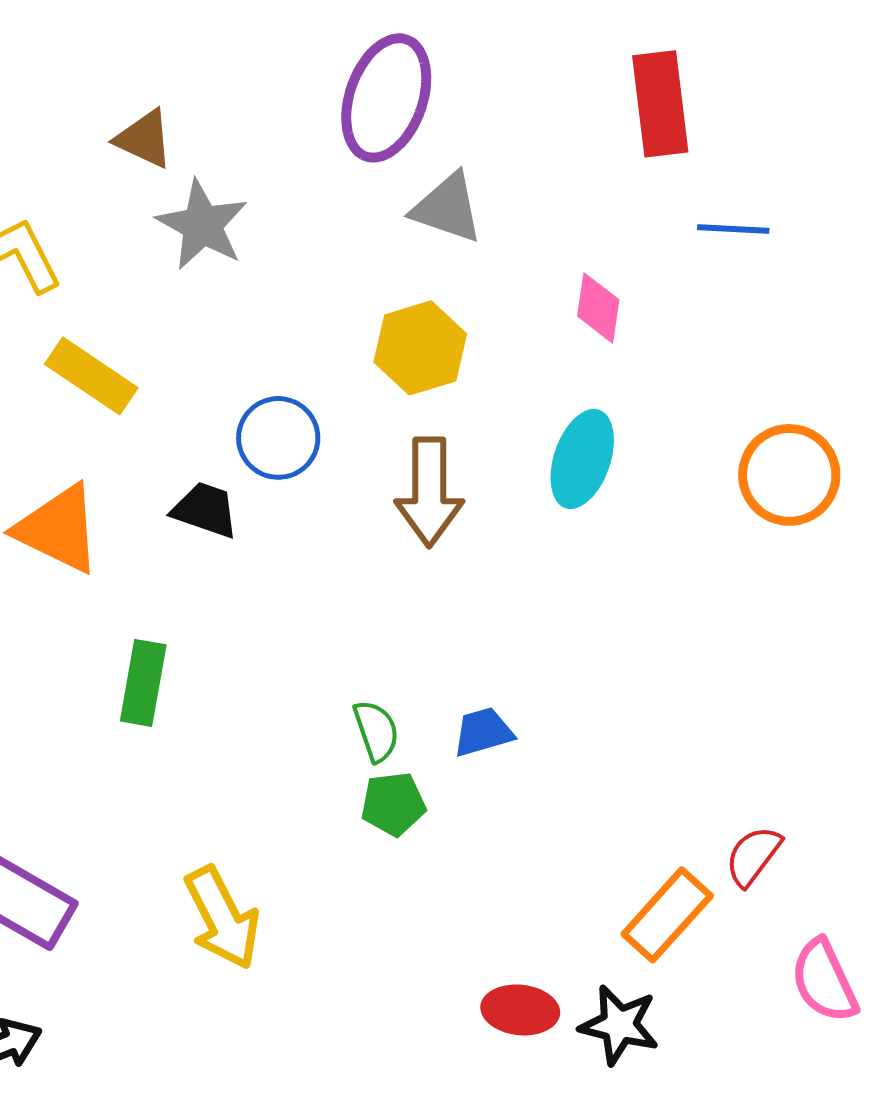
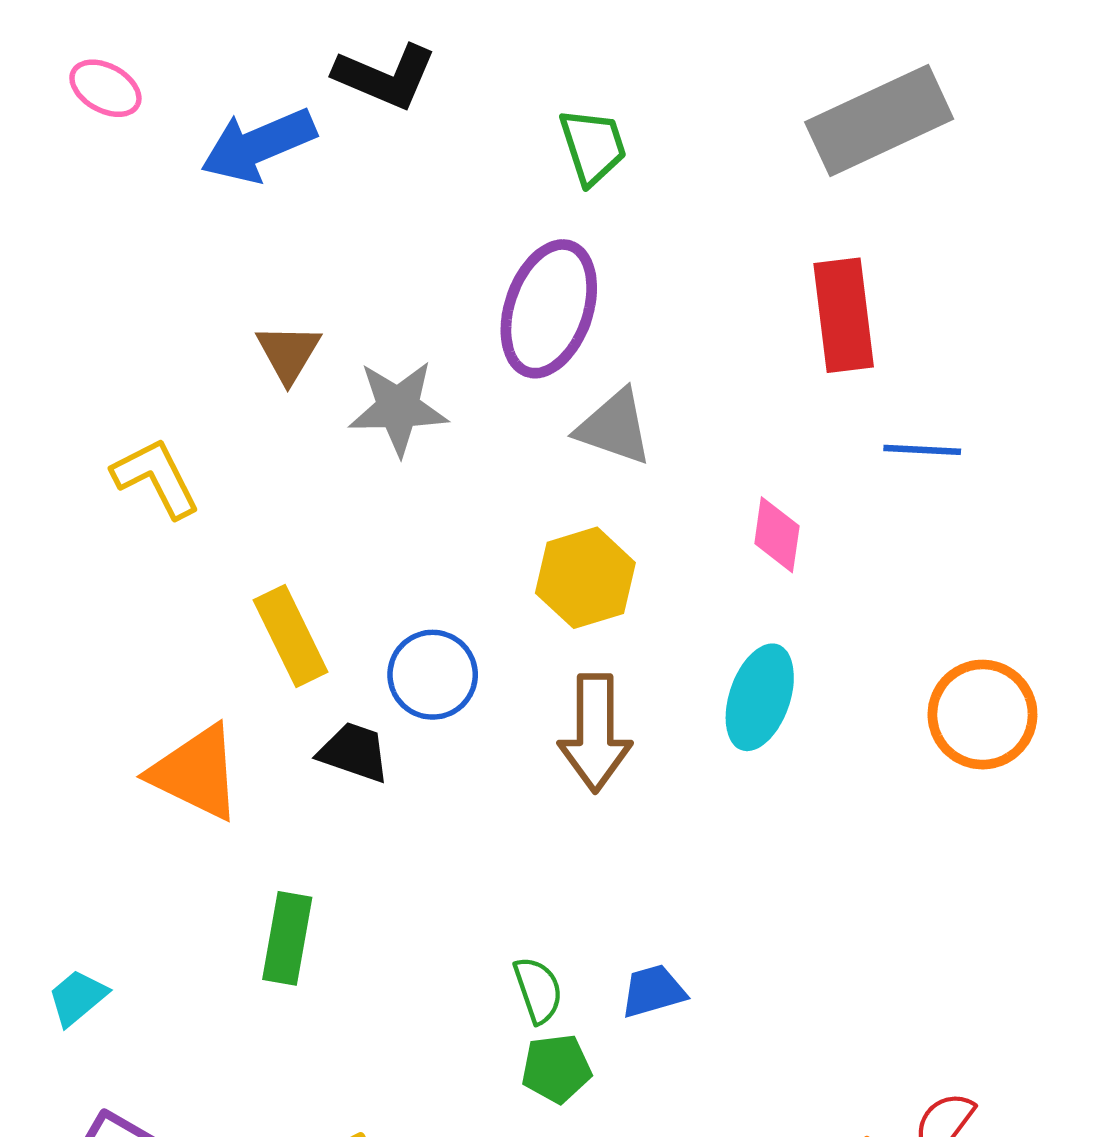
brown triangle: (144, 139) -> (288, 353), turned 36
gray star: (202, 225) -> (398, 408), moved, turned -30
yellow rectangle: (91, 376) -> (291, 636), moved, turned 30

